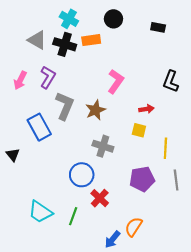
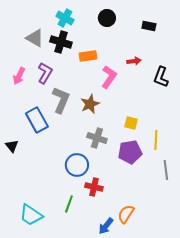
orange rectangle: (91, 40) -> (88, 56), moved
red arrow: (146, 109) -> (134, 61), moved
purple pentagon: (142, 179) -> (130, 152), moved
red cross: (100, 198) -> (94, 187), turned -30
cyan trapezoid: (40, 212) -> (31, 215), moved

